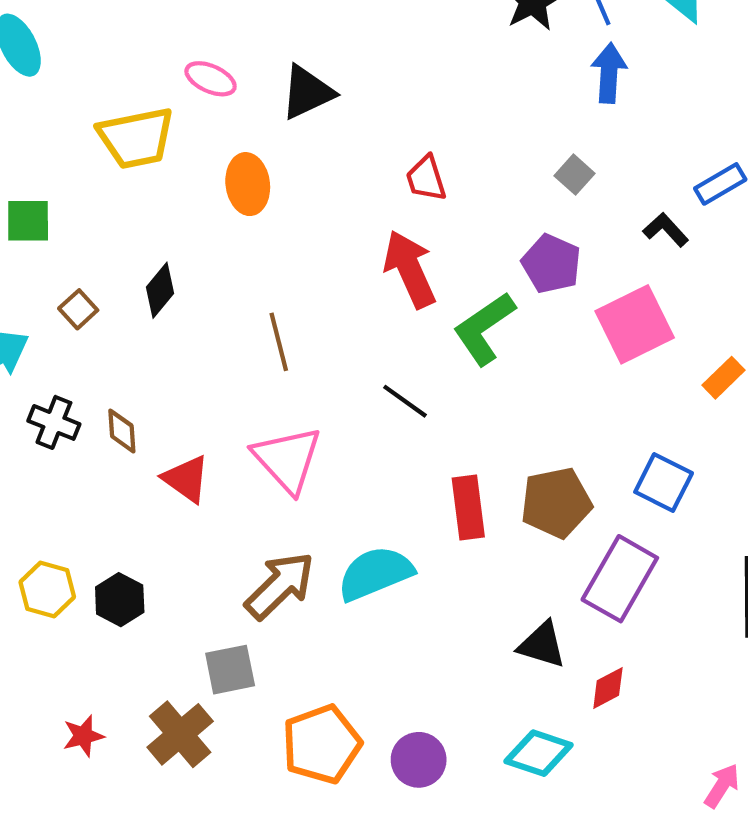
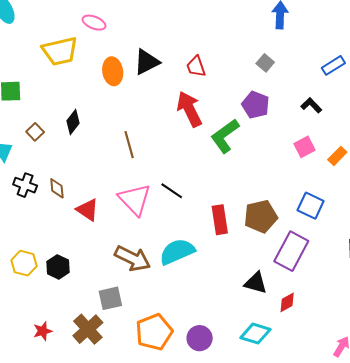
black triangle: (307, 92) -> (147, 62), moved
black L-shape: (666, 230) -> (311, 105), moved
pink square: (635, 324) -> (305, 147), moved, size x0.6
black line: (405, 401) -> (172, 191), moved
brown arrow: (280, 586) -> (133, 258), turned 72

